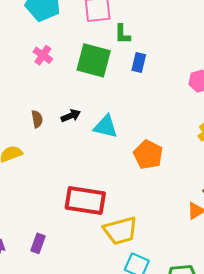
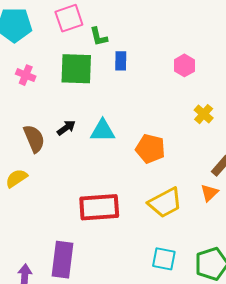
brown semicircle: (37, 119) -> (34, 139), size x1.6
yellow trapezoid: (120, 231) -> (165, 203), moved
purple rectangle: (38, 243) -> (63, 260), size x1.8

